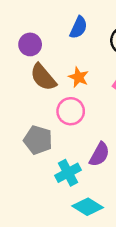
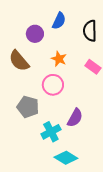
purple circle: (30, 44) -> (35, 34), moved
brown semicircle: (43, 77) -> (19, 61), moved

